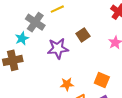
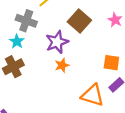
brown square: (83, 35) -> (79, 21), size x1.5
orange star: (67, 84) -> (62, 65), moved

